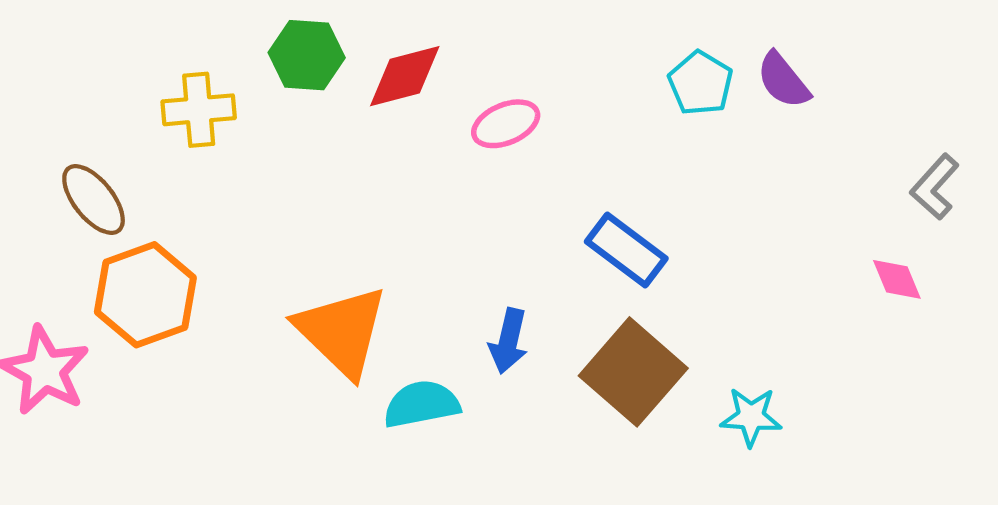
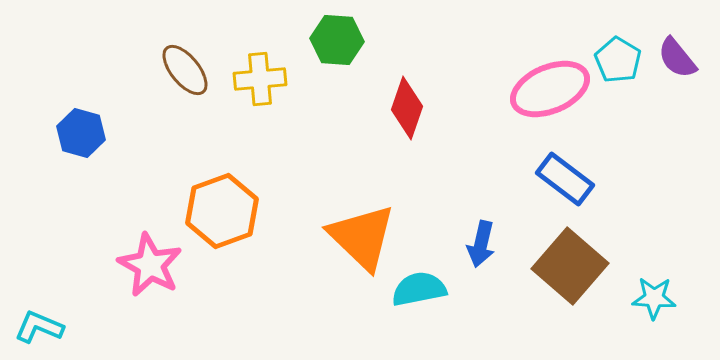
red diamond: (405, 76) -> (407, 108), moved, turned -56
pink ellipse: (506, 124) -> (550, 89), moved, size x1.6
brown ellipse: (94, 199) -> (185, 70), moved

